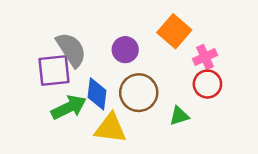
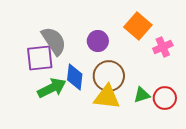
red circle: (207, 84) -> (165, 98), moved
yellow triangle: (110, 128) -> (107, 97), moved

